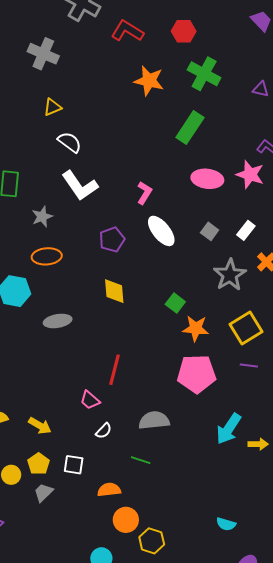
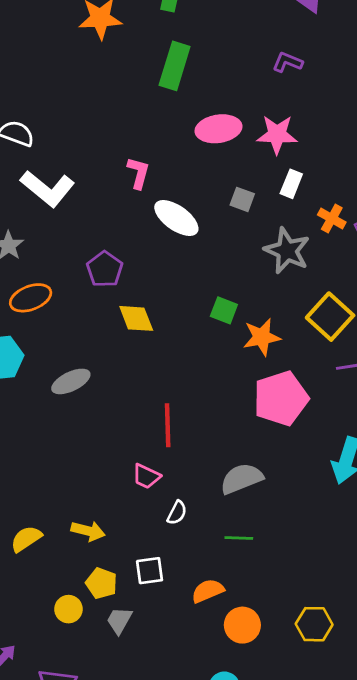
pink star: (250, 175) -> (277, 134), moved
purple pentagon: (112, 240) -> (105, 269), moved
yellow hexagon: (152, 541) -> (314, 624), moved

